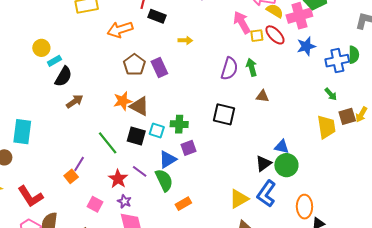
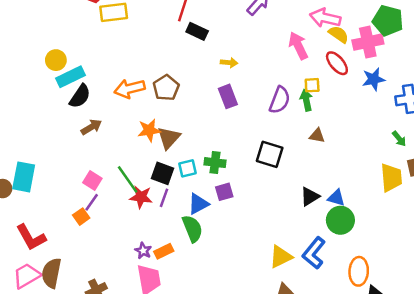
orange arrow: (120, 30) -> (130, 89), moved
yellow square: (257, 36) -> (312, 85), moved
cyan rectangle: (54, 61) -> (71, 77), size x1.6
purple rectangle: (159, 68) -> (228, 96), moved
brown triangle: (139, 106) -> (169, 138), turned 40
cyan square: (157, 131) -> (187, 168), turned -35
cyan rectangle: (22, 132) -> (24, 177), moved
black triangle: (264, 163) -> (310, 196), moved
purple line: (140, 171) -> (164, 198), moved, turned 70
red star: (118, 179) -> (141, 197), moved, turned -30
pink square: (95, 204) -> (92, 181), moved
orange rectangle: (183, 204) -> (164, 251), moved

